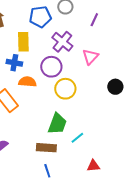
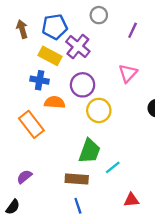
blue pentagon: (40, 17) -> (55, 27), moved
yellow rectangle: (23, 42) -> (50, 56), turned -60
purple cross: (62, 42) -> (78, 46), moved

